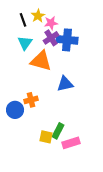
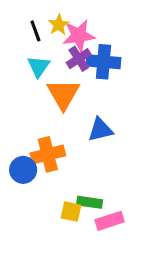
pink star: (51, 23) -> (79, 36), size x1.5
orange triangle: (41, 61) -> (63, 94), turned 45
orange cross: (31, 100) -> (48, 154), size x1.5
green rectangle: (58, 131) -> (90, 202), turned 70

